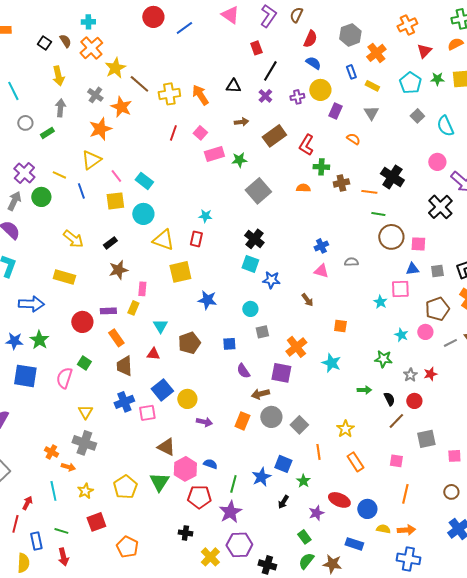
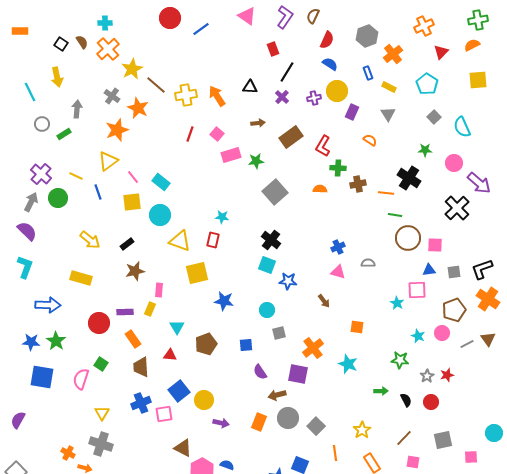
yellow arrow: (58, 76) -> (57, 77), moved
green star: (437, 79) -> (425, 150), moved
brown line: (396, 421) -> (404, 438), moved

